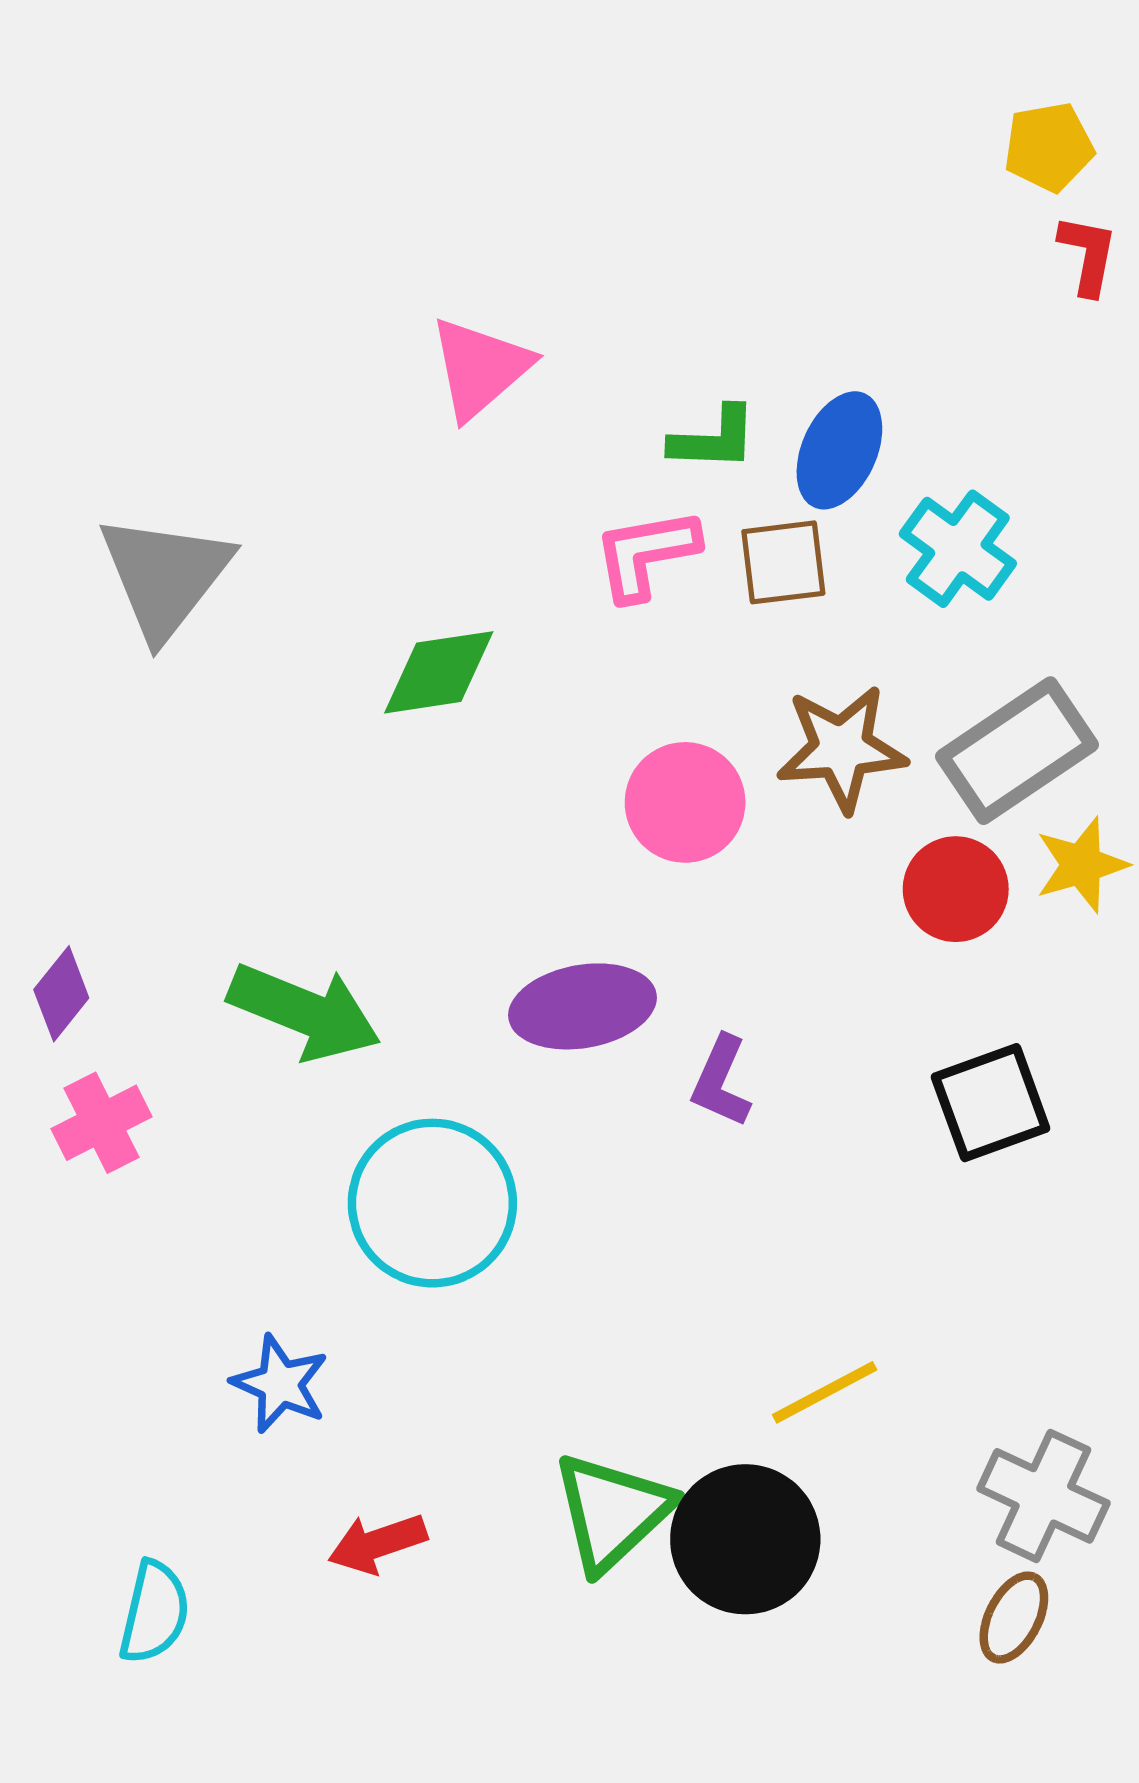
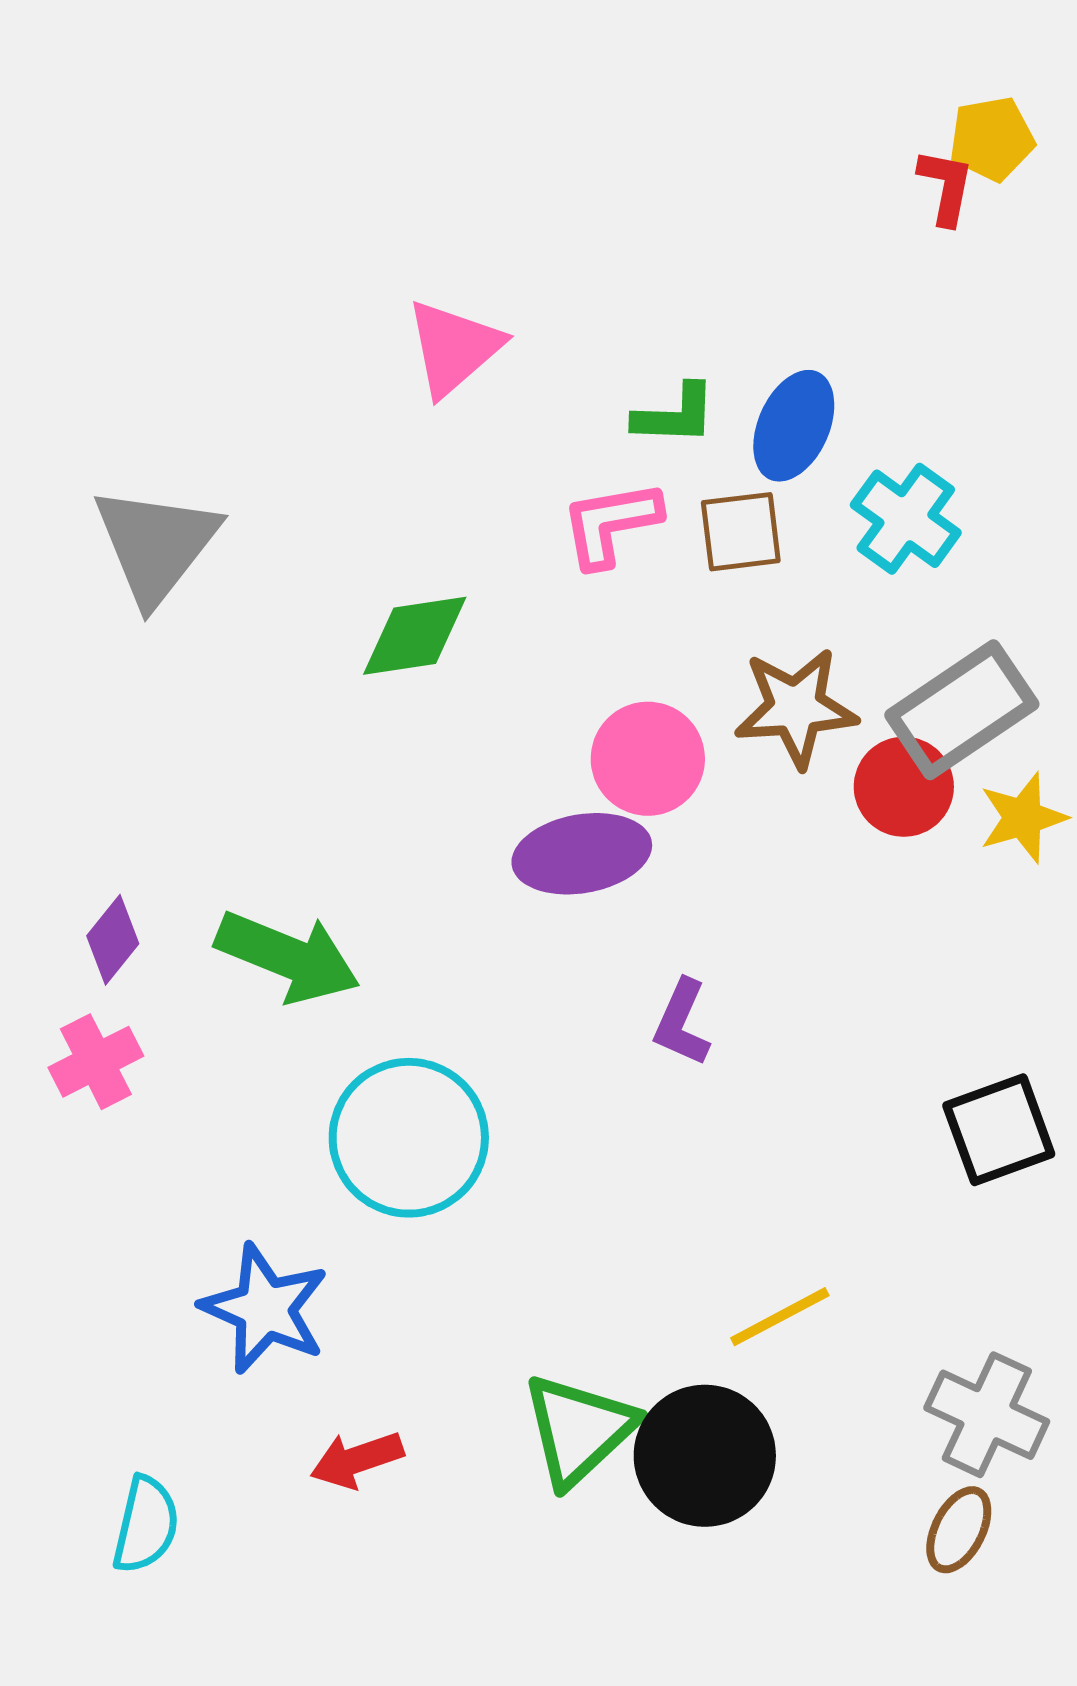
red L-shape: (1088, 255) -> (946, 187), moved
red circle: (956, 889) -> (904, 787), moved
purple diamond: (61, 994) -> (113, 940), moved
purple ellipse: (583, 1006) -> (582, 854), moved
black square: (991, 1103) -> (999, 1130), moved
blue star: (280, 1384) -> (265, 1309), size x1.4

